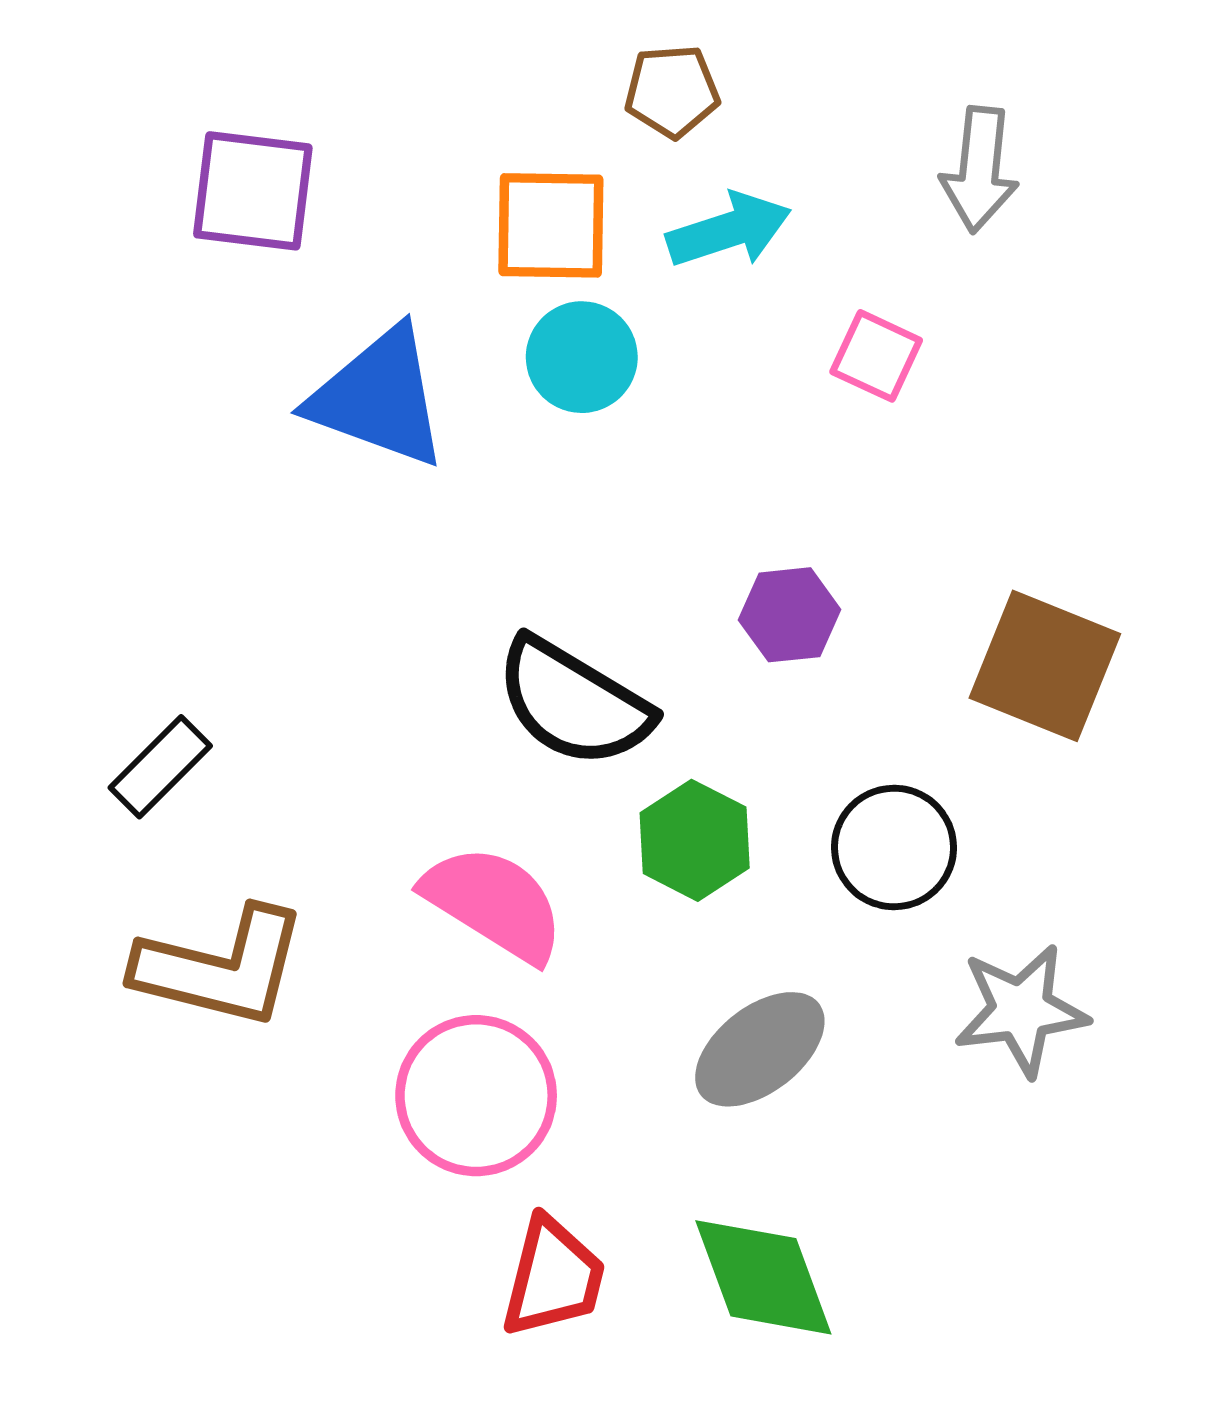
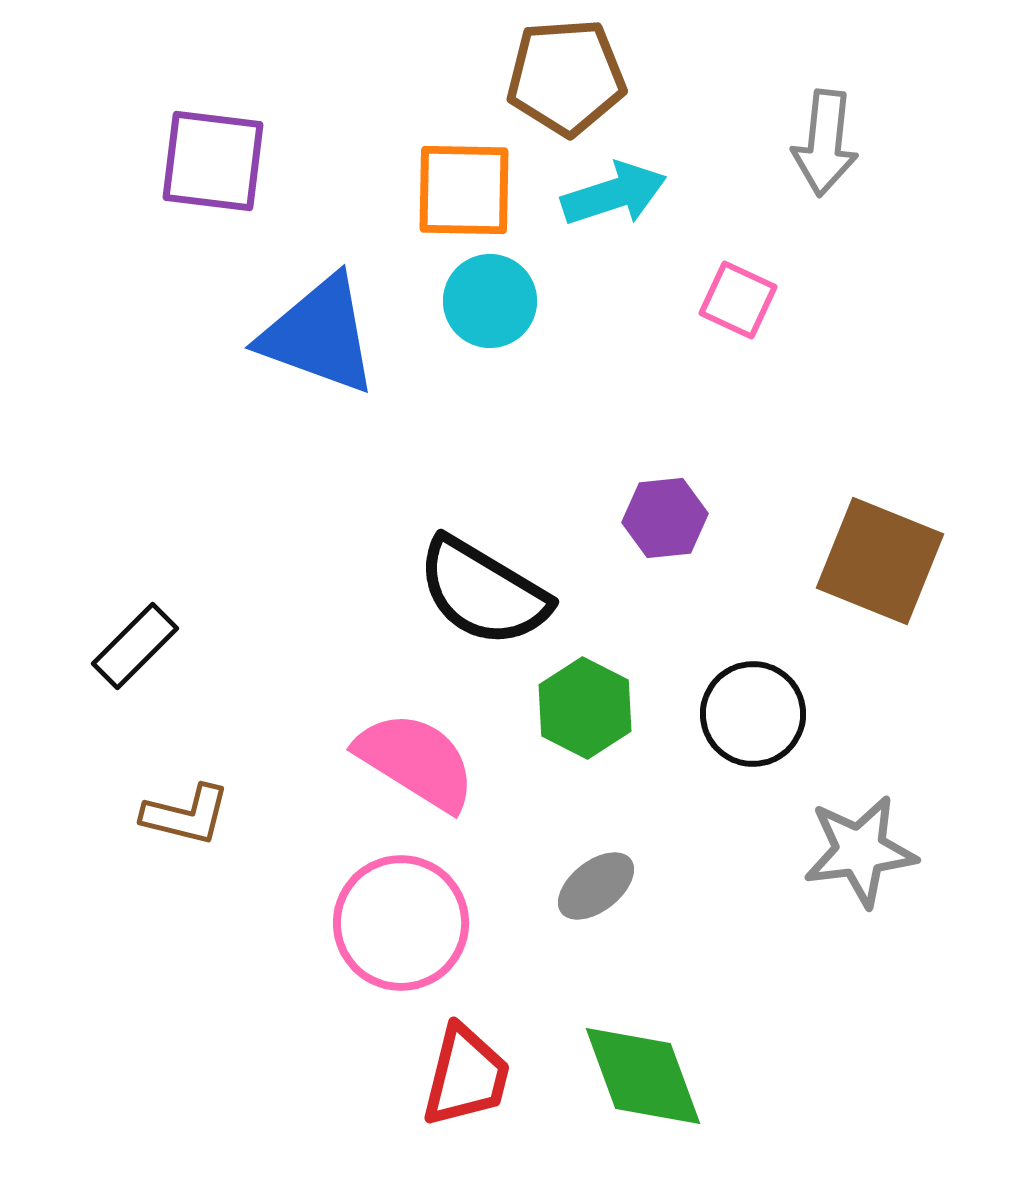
brown pentagon: (672, 91) -> (566, 77), size x1.5
brown L-shape: (221, 967) -> (186, 815), size x0.6
gray ellipse: (760, 1049) -> (596, 886), moved, size x0.7

